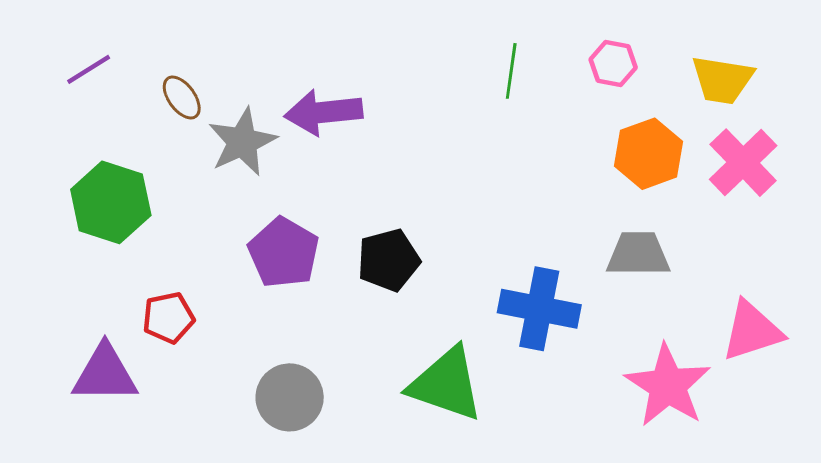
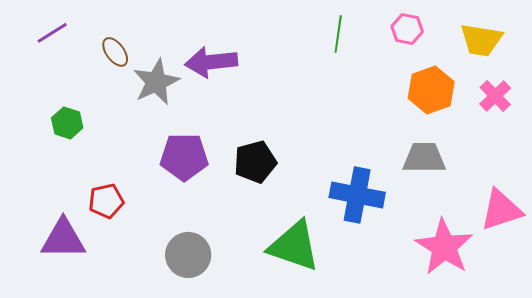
pink cross: (743, 163) -> (495, 96), size x0.7
green hexagon: (111, 202) -> (67, 123), size x0.6
purple pentagon: (284, 253) -> (184, 157), turned -30

